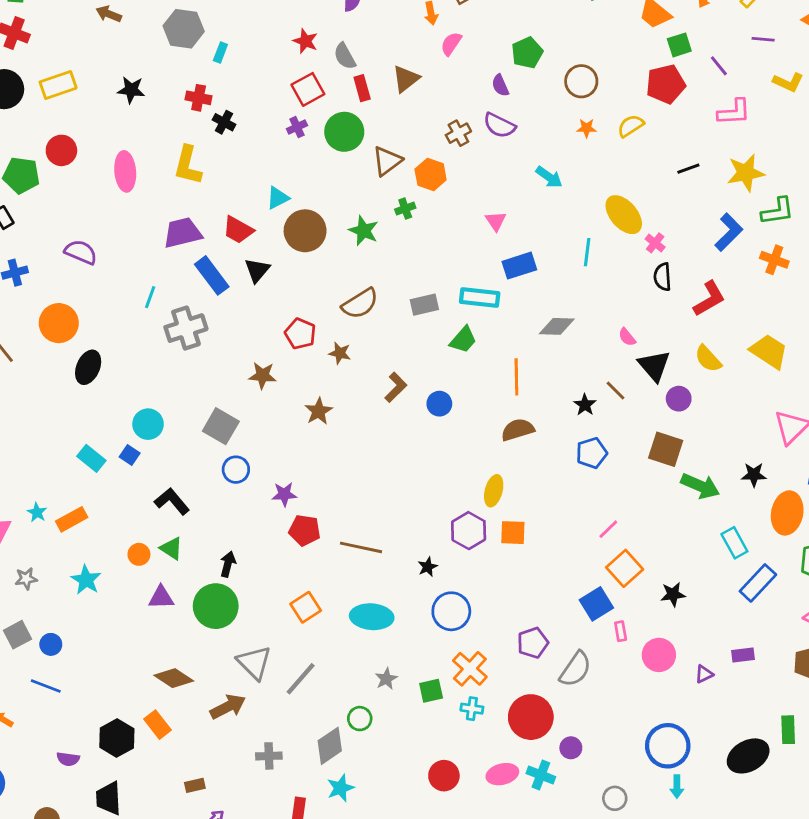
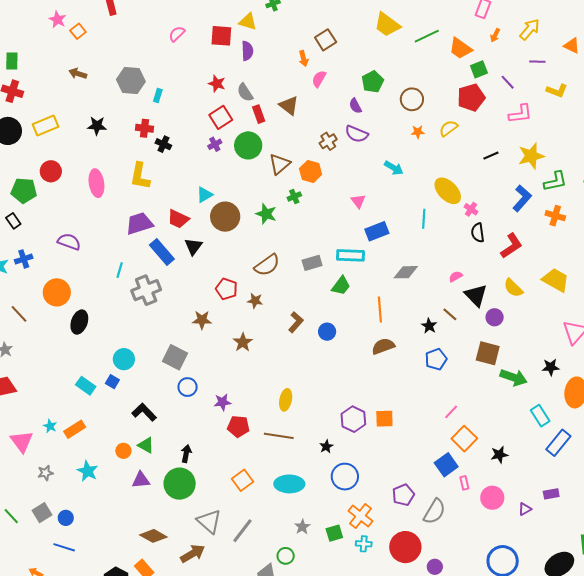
brown triangle: (406, 79) -> (289, 106), turned -40
pink semicircle: (627, 337) -> (456, 276), turned 104
yellow ellipse: (494, 491) -> (286, 400), moved

